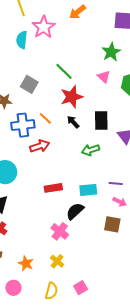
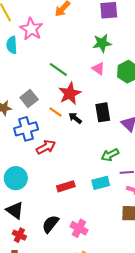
green star: (111, 52) -> (102, 43), turned 30
gray square: (29, 84) -> (29, 98), moved, turned 30
orange line: (45, 118) -> (56, 112), moved
green arrow: (91, 150) -> (110, 155), moved
black semicircle: (75, 211) -> (50, 224), moved

